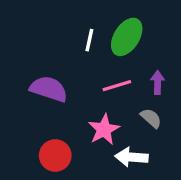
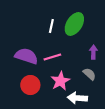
pink line: (117, 86) -> (52, 57), moved
red circle: (55, 155) -> (30, 85), moved

